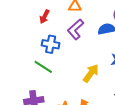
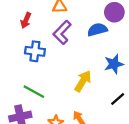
green line: (43, 67) -> (34, 92), moved

